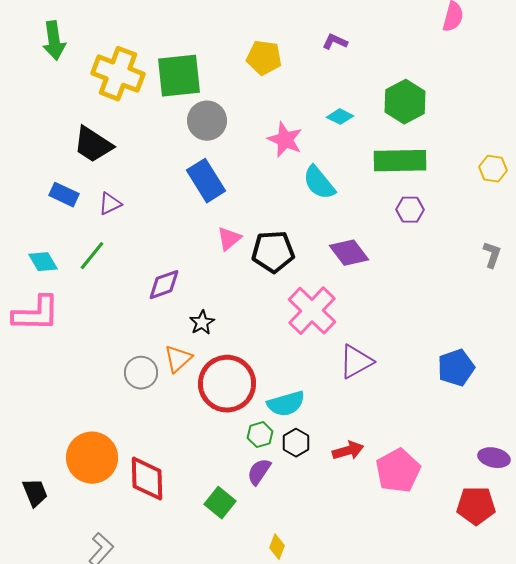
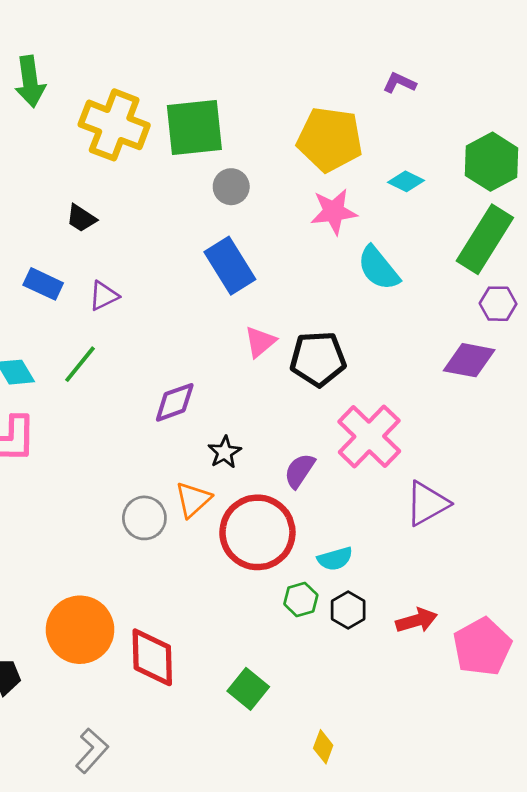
yellow pentagon: (264, 58) -> (330, 139), moved, size x1.4
gray circle: (207, 121) -> (231, 187), size x0.7
pink star: (285, 140) -> (334, 212), turned -30
black trapezoid: (93, 145) -> (81, 218), size x0.6
green rectangle: (400, 161) -> (485, 239), turned -57
purple diamond: (349, 253) -> (469, 360), moved, turned -42
cyan semicircle: (286, 404) -> (335, 559), size x0.7
purple semicircle: (259, 472) -> (300, 471), moved

